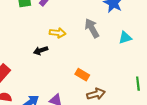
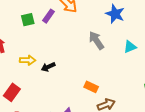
yellow arrow: (58, 33) -> (28, 60), moved

